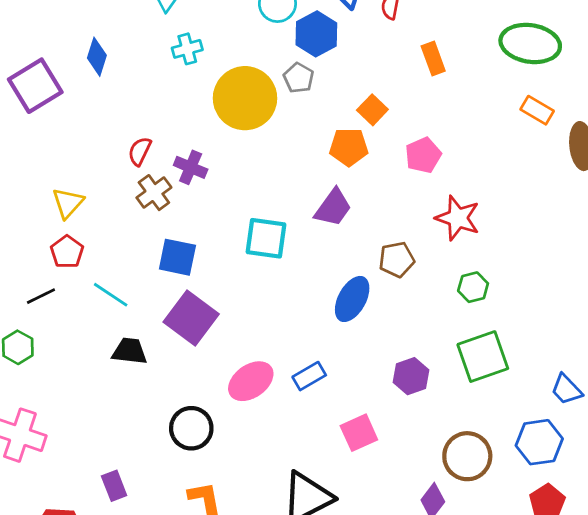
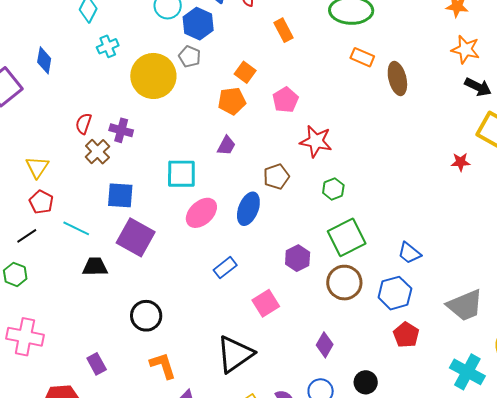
purple trapezoid: (333, 208) -> (226, 146), size x0.7
pink ellipse: (251, 381) -> (201, 213), moved
brown circle: (467, 456) -> (344, 283), moved

